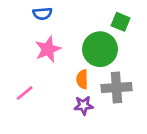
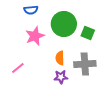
green square: (121, 22) -> (88, 33), moved
green circle: (100, 49) -> (64, 24), moved

